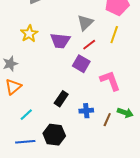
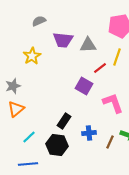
gray triangle: (85, 23) -> (88, 45), turned 42
purple trapezoid: (60, 41) -> (63, 40), moved
red line: (89, 45) -> (100, 68), moved
black hexagon: (54, 135) -> (57, 145), moved

